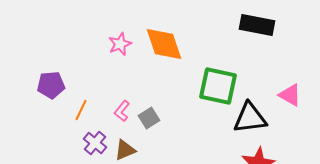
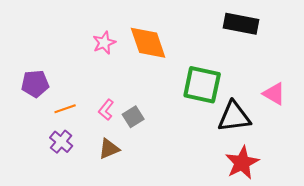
orange line: (81, 110) -> (65, 109), turned 45
purple cross: (95, 143) -> (61, 142), moved

